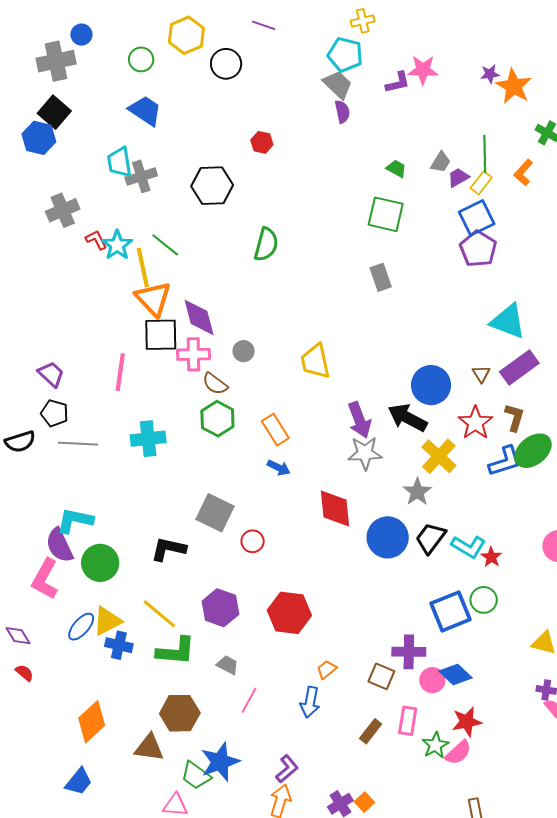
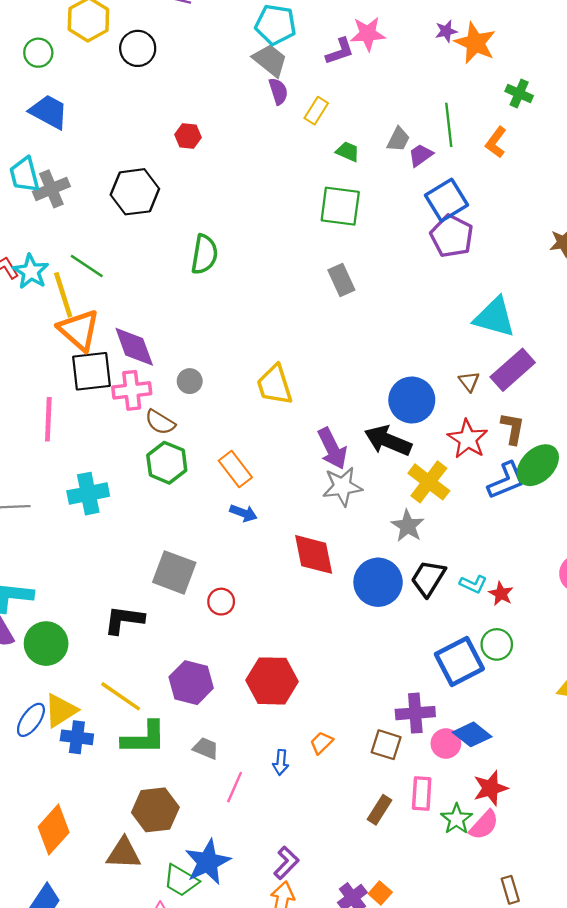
yellow rectangle: (481, 183) -> (316, 111), moved
cyan L-shape: (468, 547) -> (473, 584), size x0.7
blue arrow: (310, 702) -> (281, 762), moved, size x0.7

